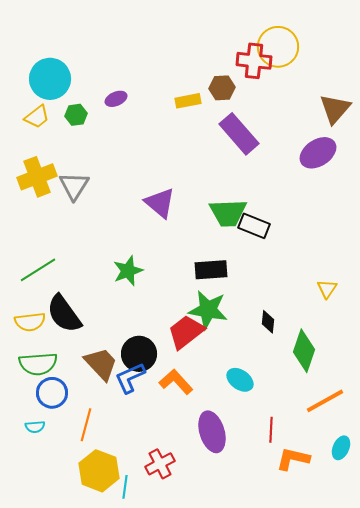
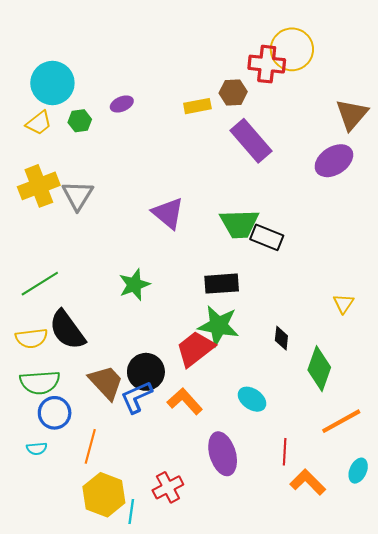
orange L-shape: (293, 459) -> (308, 482), turned 32

